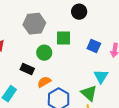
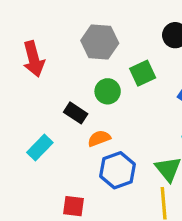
green square: (63, 38) -> (143, 73), turned -35

